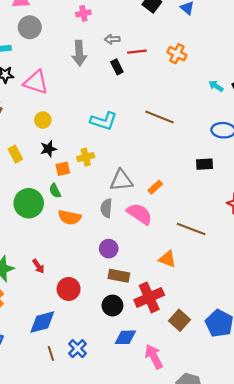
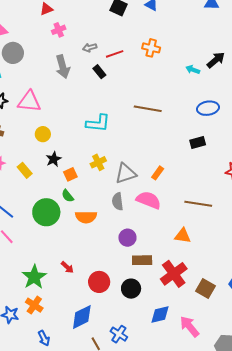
yellow cross: (86, 157) -> (98, 162), moved
black circle: (112, 306) -> (131, 289), moved

